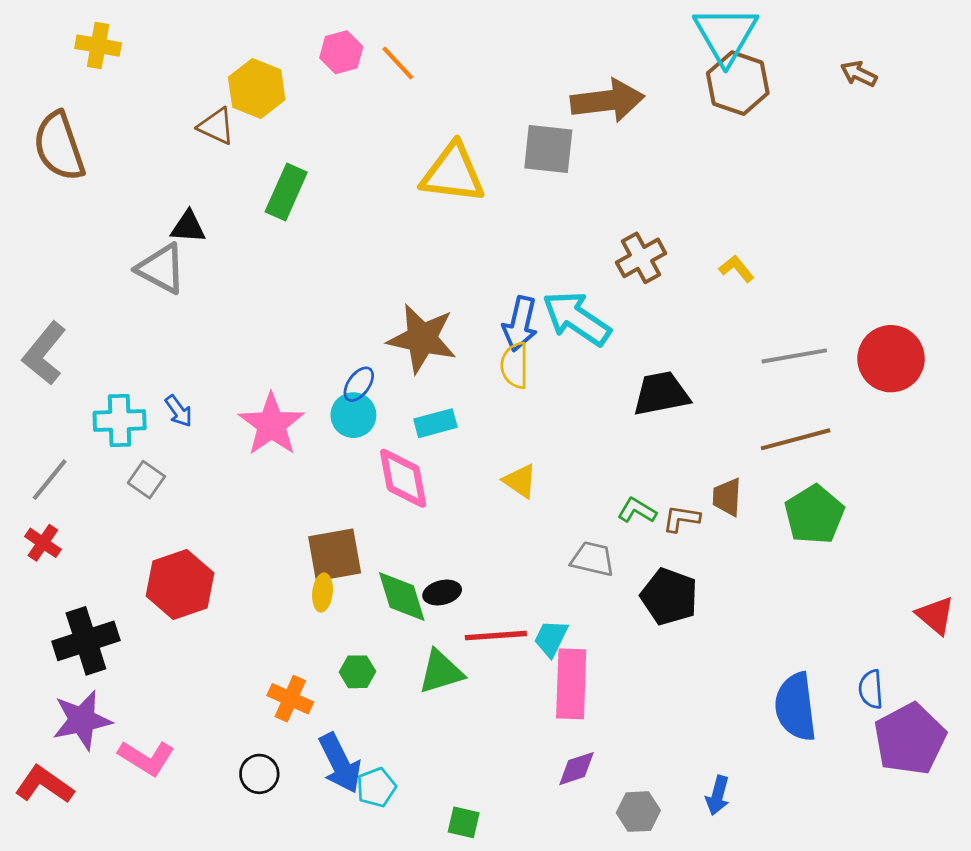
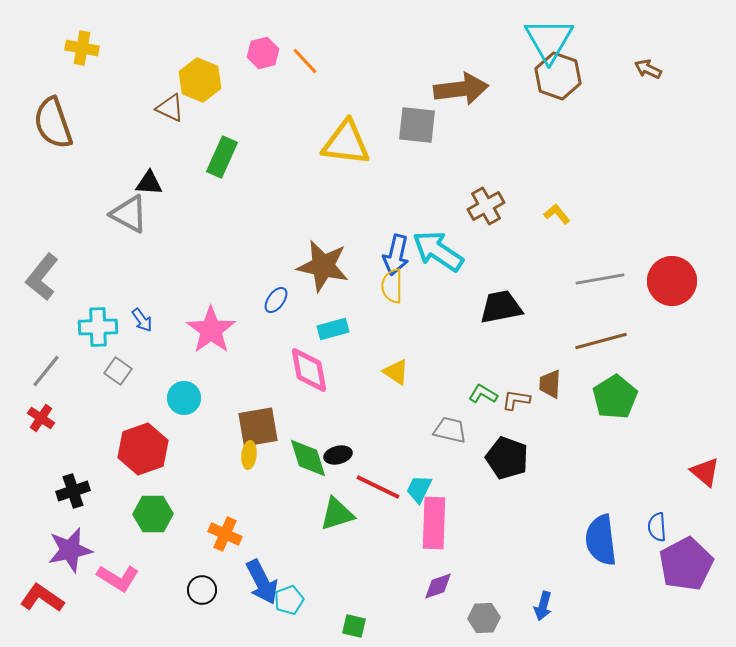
cyan circle: (353, 415) -> (184, 398), moved
red line: (496, 636) -> (378, 487), turned 30
black cross: (86, 641) -> (73, 491), size x0.7
green hexagon: (357, 672) -> (153, 514), moved, size x1.5

